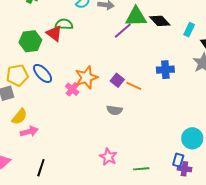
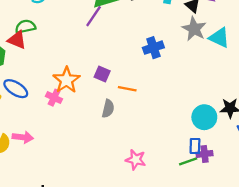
orange line: (134, 86) -> (127, 89), moved
gray semicircle: (114, 110) -> (108, 109), turned -70
pink arrow: (29, 132) -> (23, 137), moved, turned 36
pink star: (108, 157) -> (136, 160), moved
green line: (141, 169) -> (188, 161), moved

